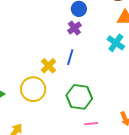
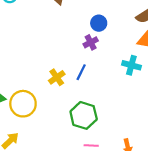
cyan cross: (116, 43) -> (131, 65), turned -30
yellow circle: (33, 89) -> (23, 104), moved

